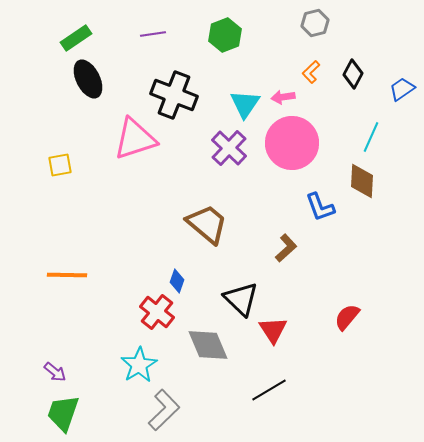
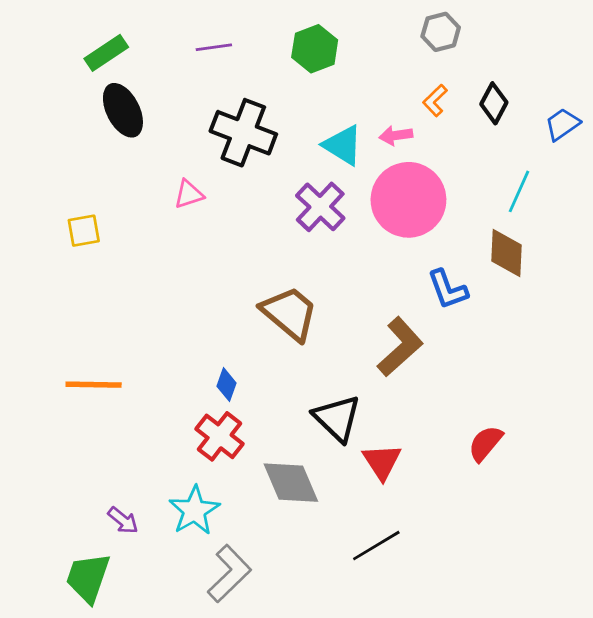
cyan triangle: (245, 104) -> (343, 145), turned -32
pink triangle: (135, 139) -> (189, 194), size x0.5
brown L-shape: (286, 248) -> (400, 347), size x1.5
blue diamond: (177, 281) -> (227, 385), moved
purple arrow: (55, 372) -> (123, 520), moved

